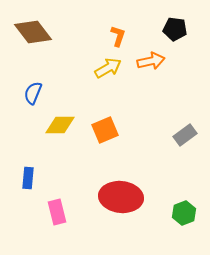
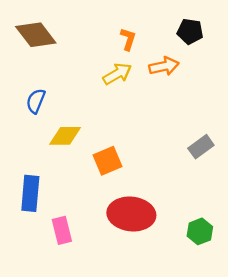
orange square: (105, 130) -> (107, 161), moved
blue rectangle: (28, 178) -> (30, 193), size x1.5

